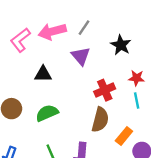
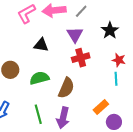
red cross: (105, 90) -> (81, 58), moved
brown semicircle: (100, 120) -> (66, 88), moved

